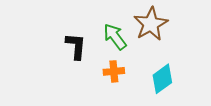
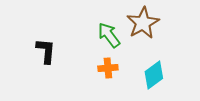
black L-shape: (76, 46) -> (46, 51), moved

